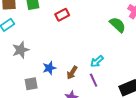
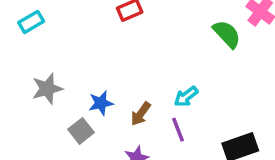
gray star: (21, 50) -> (47, 89), moved
gray square: (31, 84) -> (81, 131), moved, turned -32

